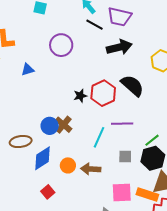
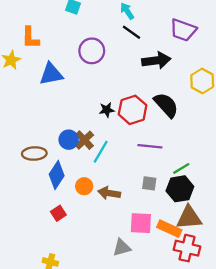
purple trapezoid: (120, 17) -> (183, 30), moved
blue triangle: (28, 70) -> (51, 74), size x1.6
cyan line: (99, 137) -> (101, 152), moved
blue diamond: (42, 158) -> (57, 175), turned -30

